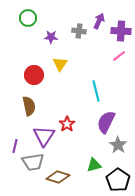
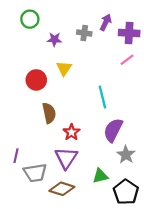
brown semicircle: (29, 106) -> (49, 113), moved
purple triangle: (44, 136) -> (66, 158), moved

